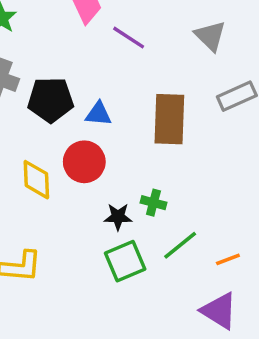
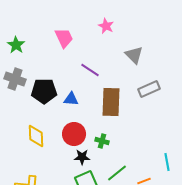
purple line: (129, 38) -> (90, 70), moved
red circle: (84, 162) -> (74, 134), moved
green cross: (153, 203) -> (102, 141), moved

